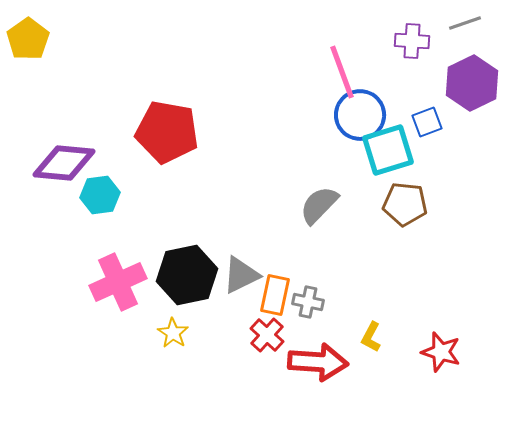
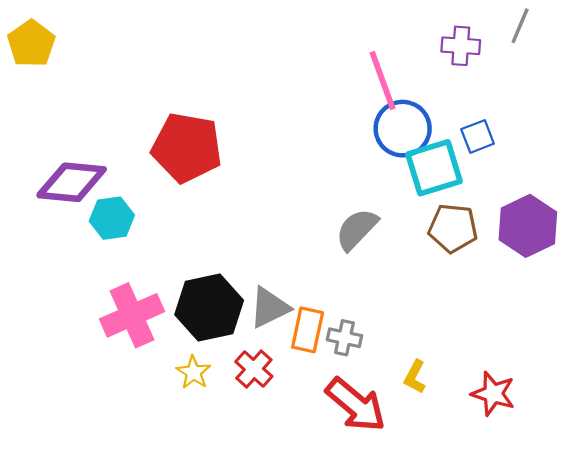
gray line: (465, 23) -> (520, 26), turned -48
purple hexagon: (472, 83) -> (528, 226), moved
red cross: (267, 335) -> (254, 369), moved
red arrow: (318, 362) -> (356, 405), turned 36

